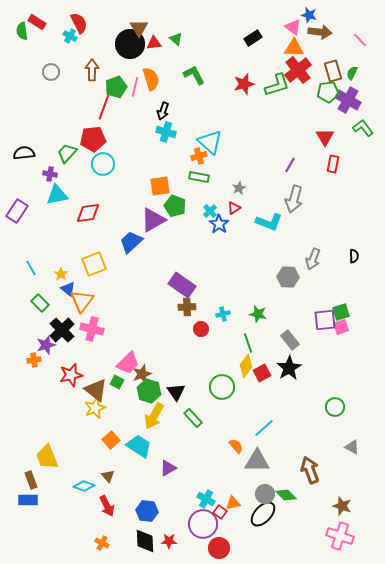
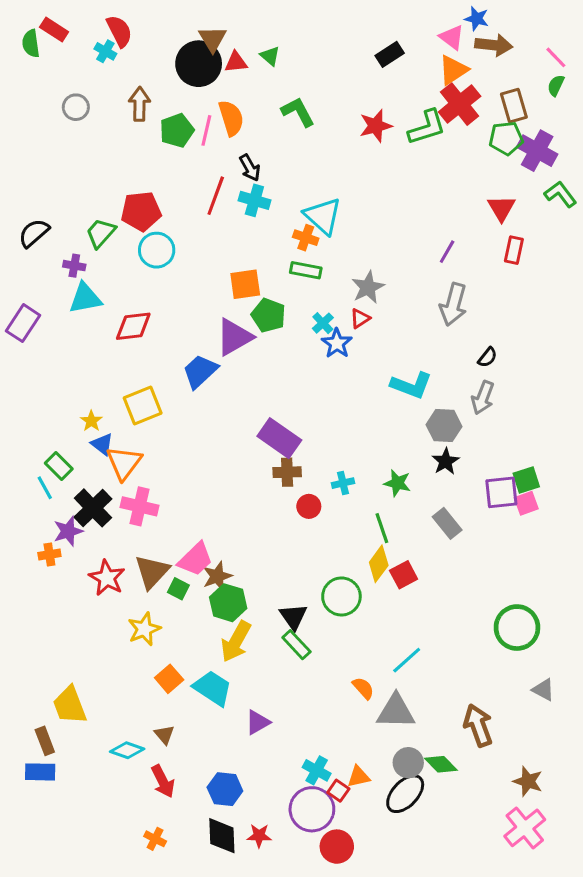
orange triangle: (294, 48) -> (453, 70), turned -35
green semicircle: (352, 73) -> (556, 85), moved
red line: (104, 107) -> (216, 196), moved
black arrow: (163, 111) -> (250, 168), turned -48
black semicircle: (24, 153) -> (34, 233), turned -35
orange cross: (199, 156) -> (306, 238), turned 35
gray star: (239, 188) -> (368, 287), size x1.5
cyan L-shape: (269, 222) -> (411, 385), moved
black semicircle: (354, 256) -> (487, 357), moved, turned 40
cyan line: (31, 268) -> (45, 488), moved
black star: (289, 368) -> (446, 461), moved, size x0.7
red star: (71, 375) -> (107, 578), turned -30
brown triangle: (96, 390) -> (152, 572), moved, turned 35
black triangle: (176, 392) -> (293, 617), moved
green circle: (335, 407) -> (517, 628), size x1.5
pink cross: (340, 536) -> (525, 828), turned 32

